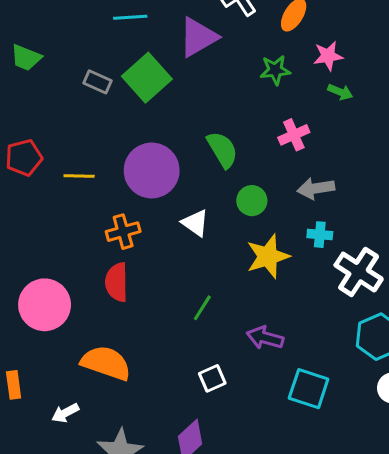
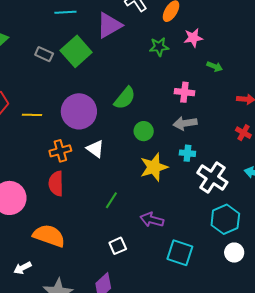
green arrow: (340, 92) -> (215, 67), moved
pink cross: (294, 135) -> (184, 92), moved, turned 30
green semicircle: (222, 150) -> (125, 98), turned 70
white triangle: (195, 223) -> (95, 149), moved

